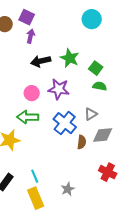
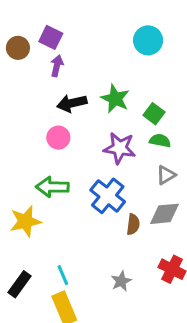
purple star: (59, 89) -> (120, 148), moved
pink circle: (32, 93) -> (58, 138), moved
gray triangle: (91, 114) -> (166, 175), moved
gray star: (68, 189) -> (121, 281), moved

